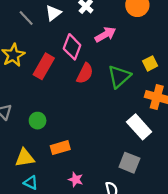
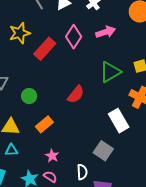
red semicircle: (85, 73) -> (76, 94), moved
orange rectangle: (60, 148) -> (44, 124), turned -36
cyan triangle: (31, 183) -> (11, 150), turned -40

